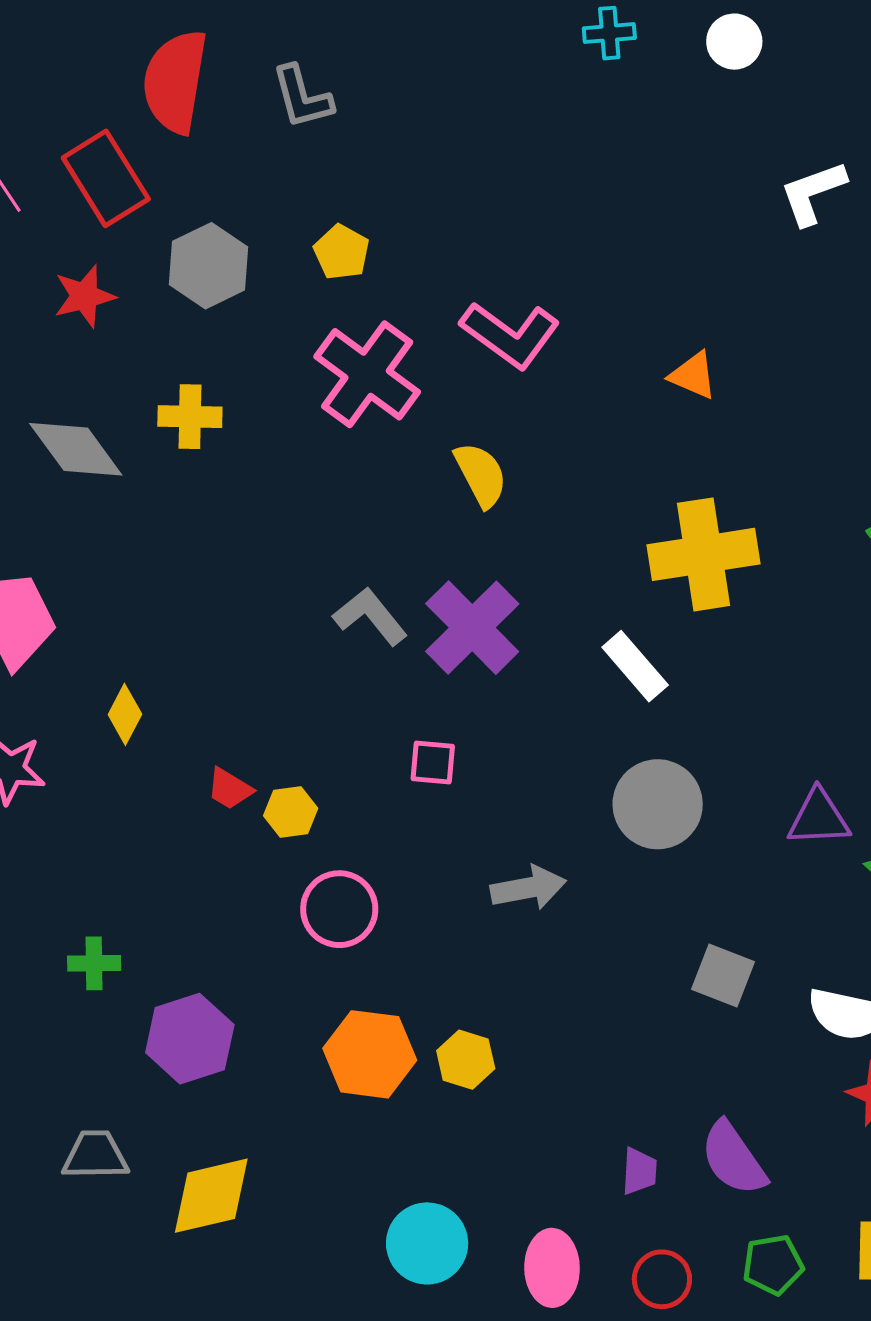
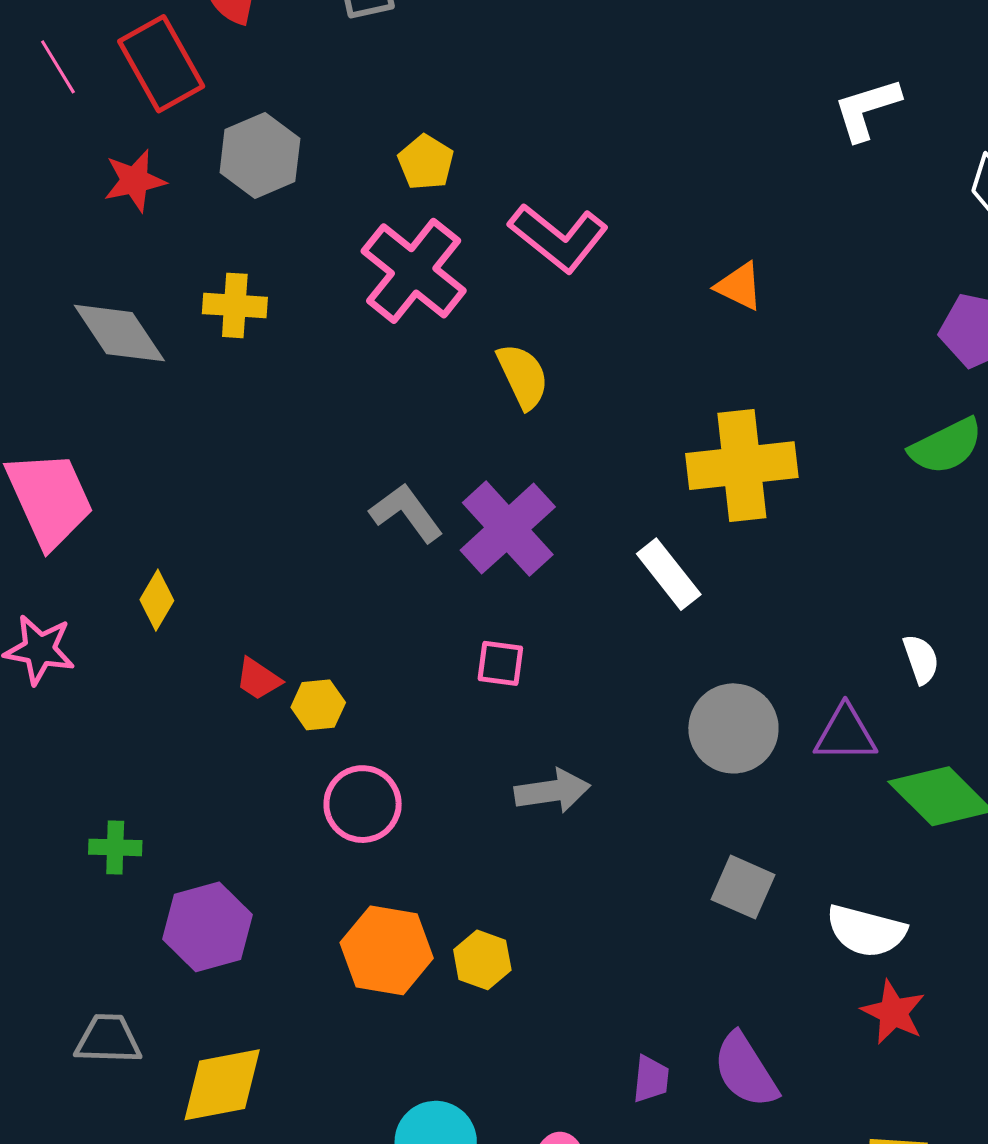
yellow pentagon: (342, 252) -> (426, 162), moved
pink square: (433, 762) -> (500, 663), moved
gray circle: (658, 804) -> (733, 728), moved

